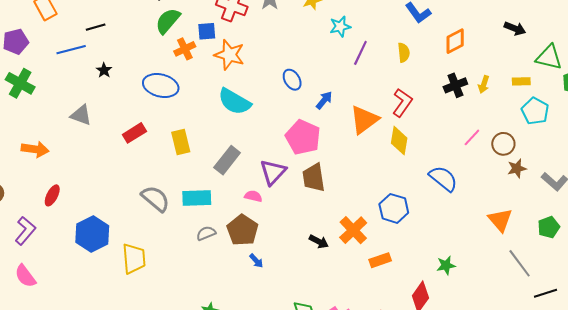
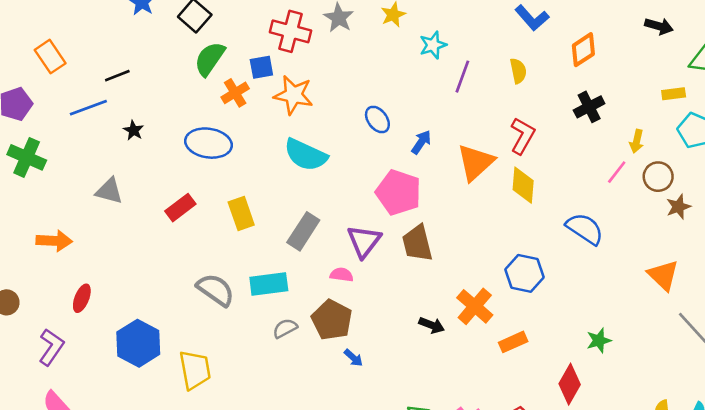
yellow arrow: (484, 84) -> (637, 141), moved

